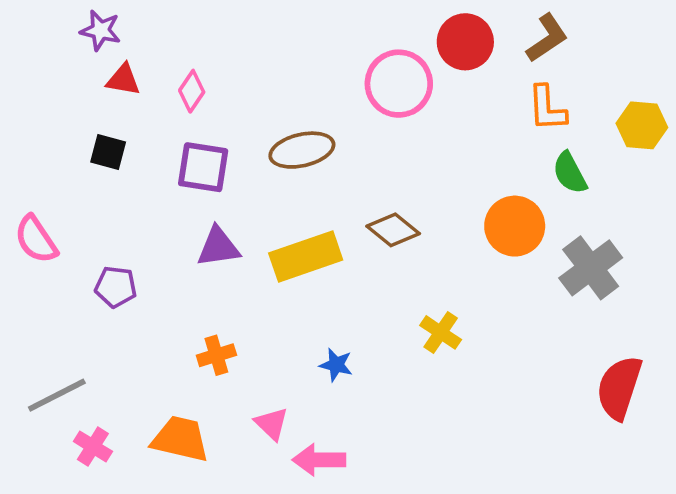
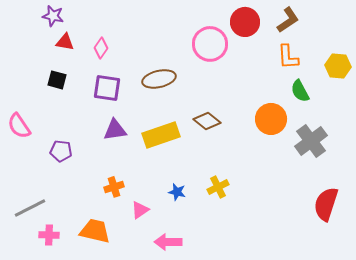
yellow cross: (441, 332) -> (218, 187), moved, turned 30
pink triangle: (272, 424) -> (140, 210), moved, turned 42
pink cross: (93, 446) -> (49, 235), turned -30

